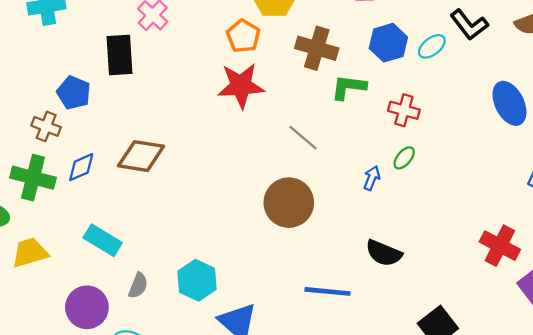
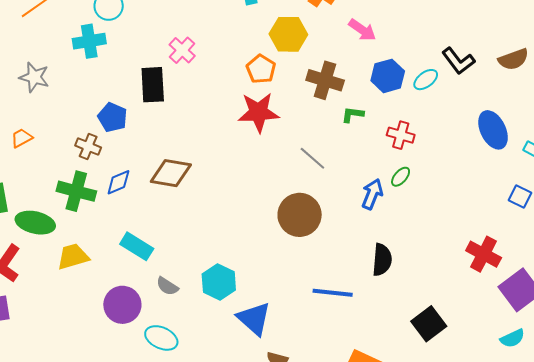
green L-shape: (349, 87) -> (353, 115), size x0.7
blue arrow: (372, 178) -> (372, 194), size x1.4
black semicircle: (384, 253) -> (382, 260), turned -108
gray semicircle: (138, 286) -> (167, 286), turned 100

